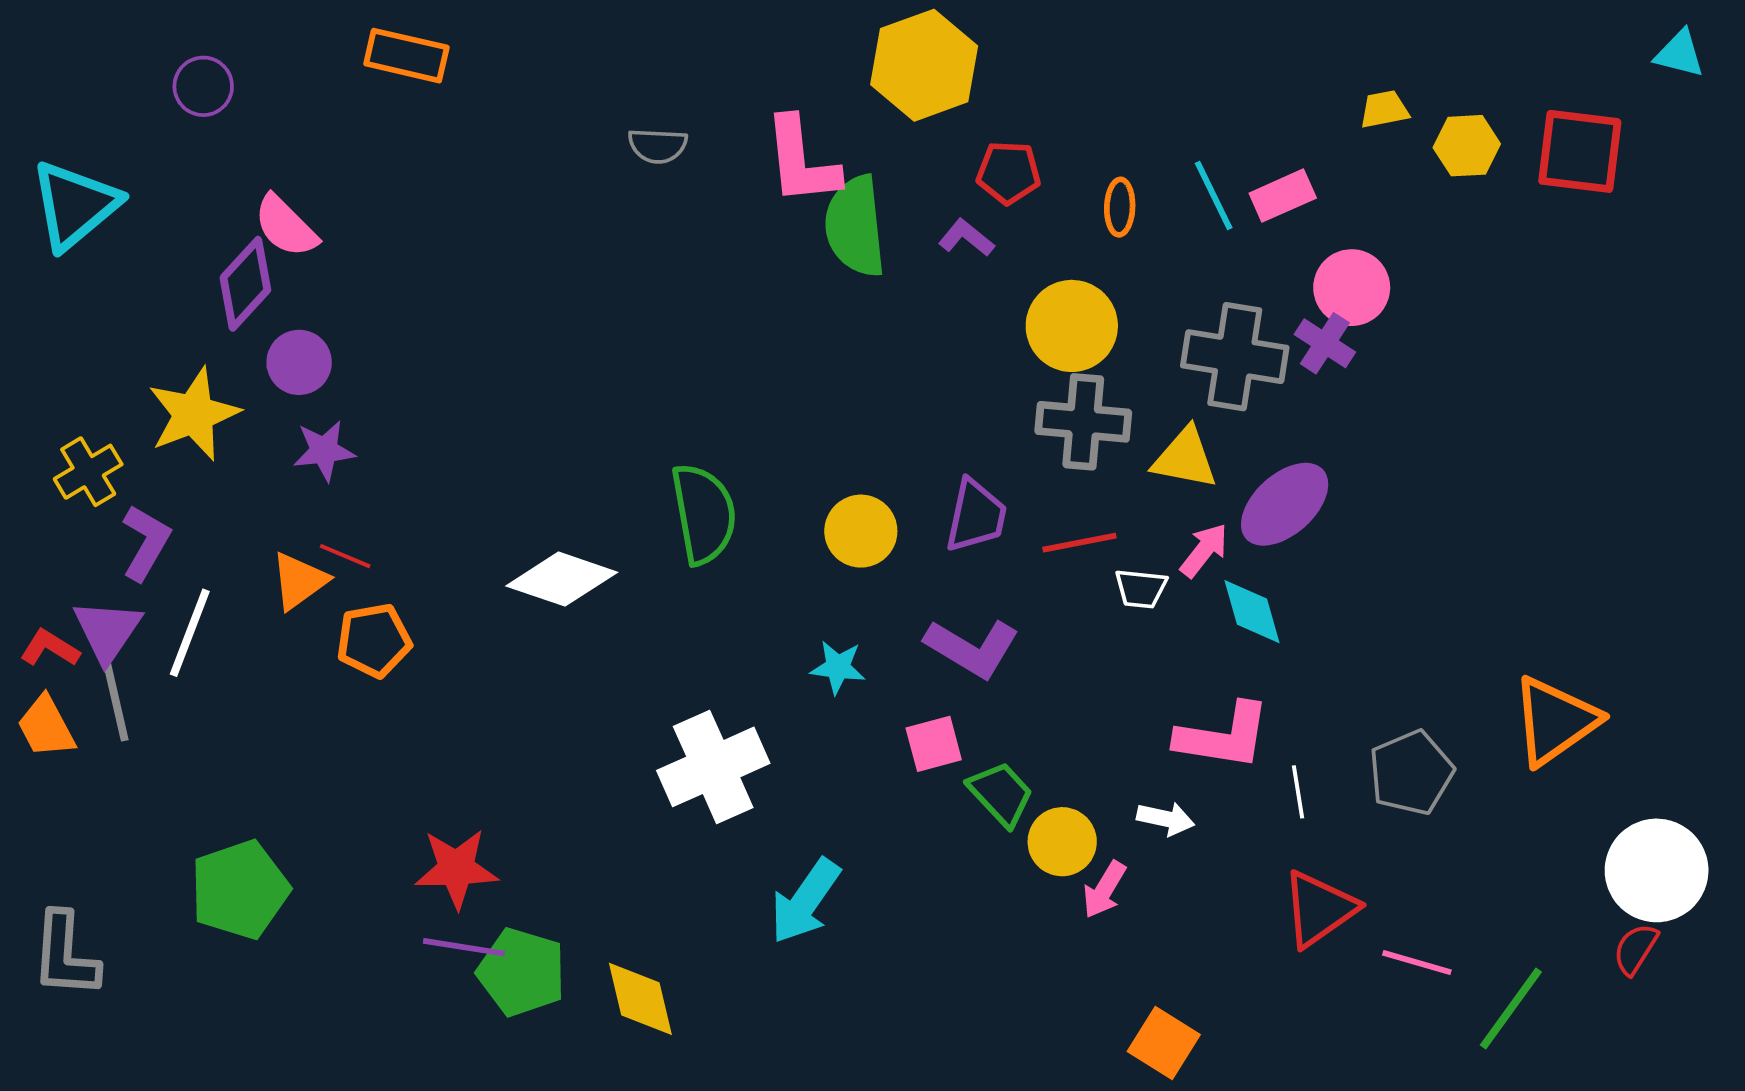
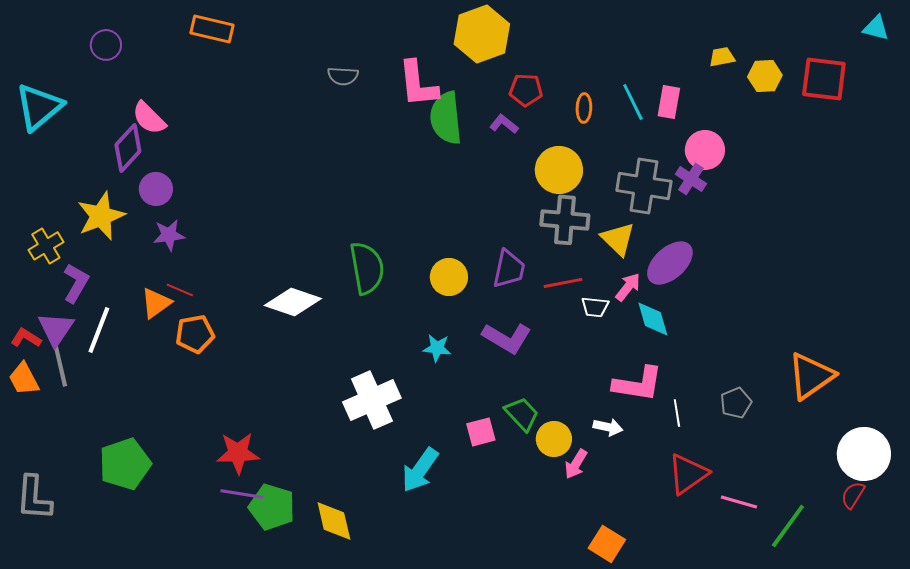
pink rectangle: (1283, 196) -> (669, 102), turned -56
yellow triangle: (1185, 458) -> (618, 239), turned 33
pink square: (934, 744) -> (481, 432), moved
gray pentagon: (1411, 773) -> (736, 403), size x0.7

